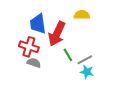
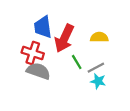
yellow semicircle: (82, 15) -> (99, 37), moved
gray semicircle: (34, 63) -> (38, 71), size x1.5

